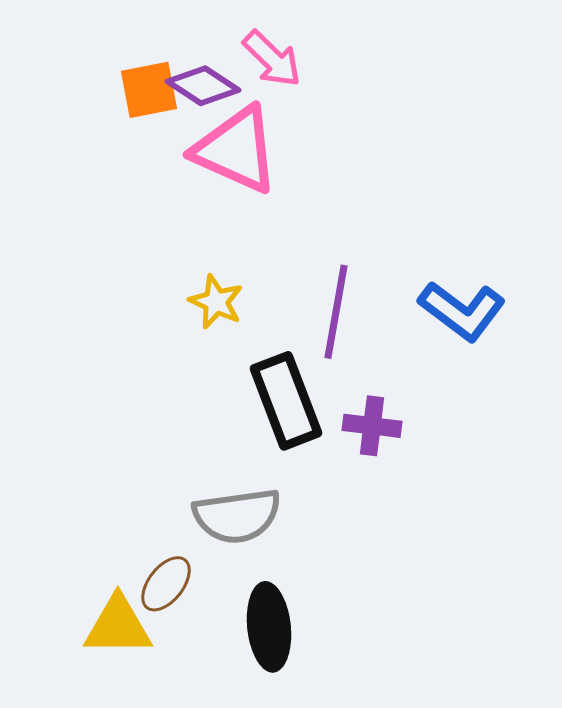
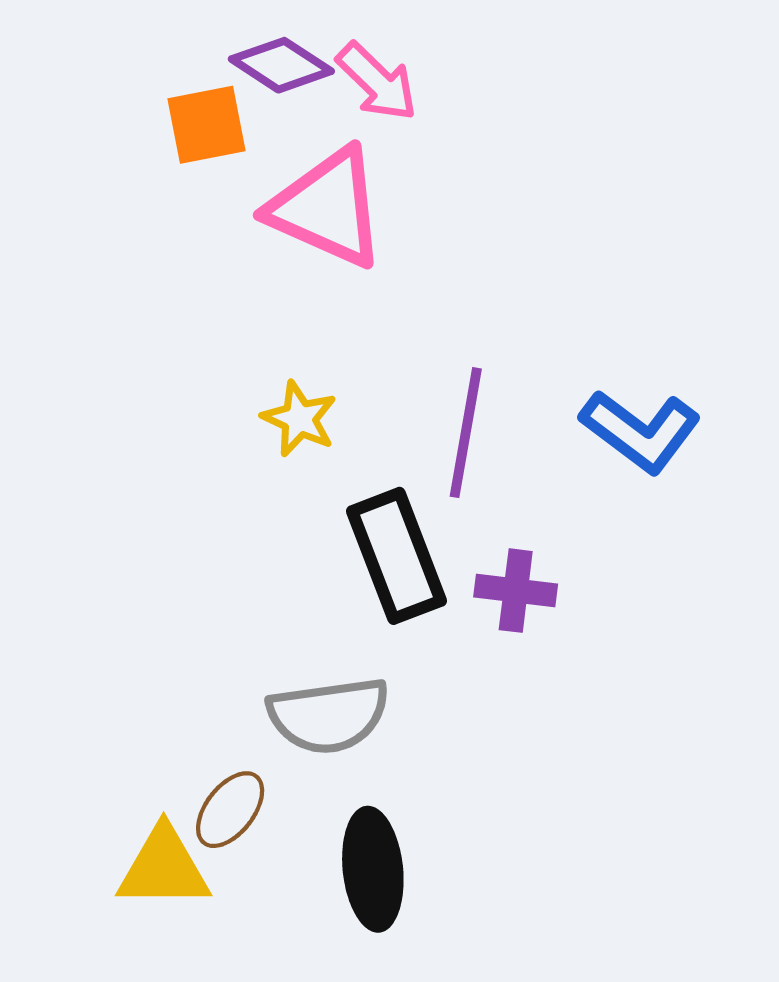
purple diamond: (203, 86) -> (281, 65), moved

